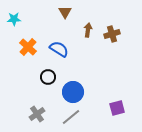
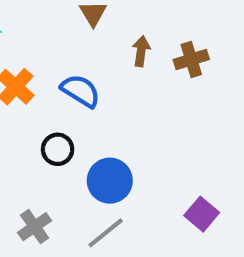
purple square: (117, 108) -> (202, 214), turned -35

